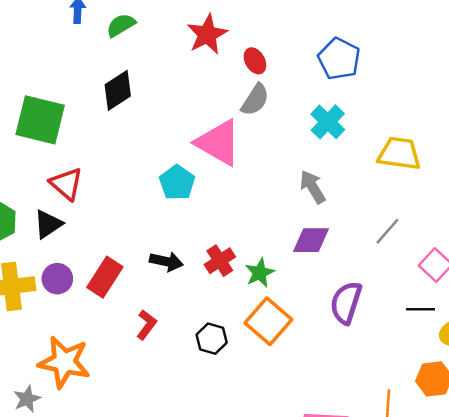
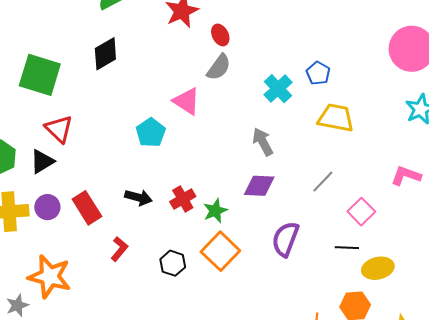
blue pentagon: (339, 59) -> (318, 73), moved, size x0.7
pink triangle: (218, 143) -> (187, 101), size x0.7
red rectangle: (105, 277) -> (87, 208), turned -68

